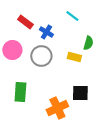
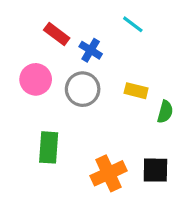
green semicircle: (88, 43) -> (165, 112), moved
black square: (80, 93) -> (155, 170), moved

